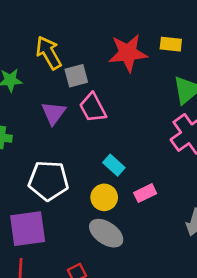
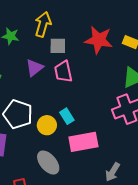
yellow arrow: (49, 53) -> (43, 24), turned 30
pink rectangle: (145, 193) -> (83, 142), size x1.8
yellow circle: (104, 197) -> (47, 125), moved

